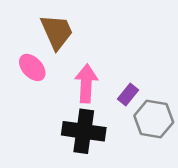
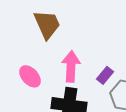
pink ellipse: (32, 67) -> (30, 76), moved

